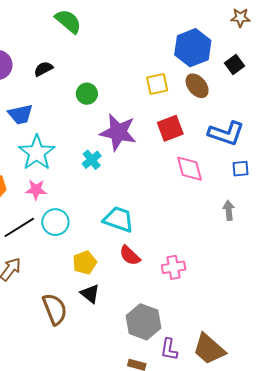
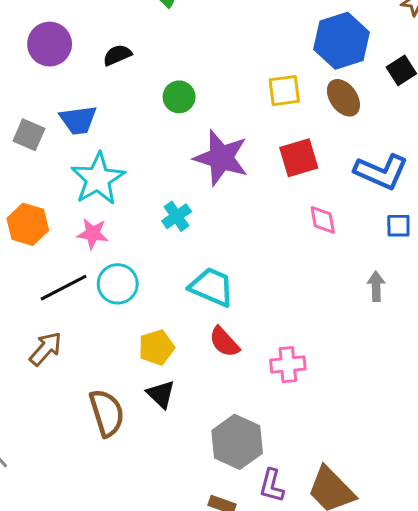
cyan cross: (92, 160) -> (177, 216), moved
pink diamond: (189, 169) -> (323, 220), size x0.7

